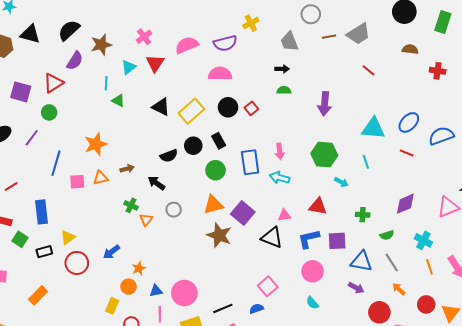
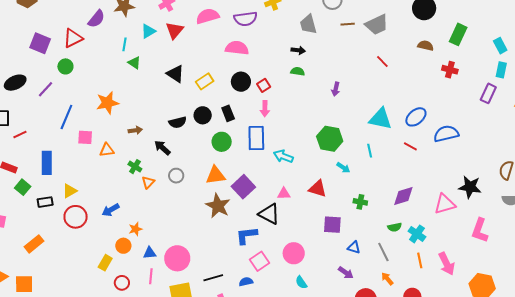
green rectangle: (443, 22) -> (458, 34), moved
purple arrow: (325, 104) -> (336, 89), size x0.6
yellow rectangle: (191, 111) -> (205, 81), size x0.7
pink arrow: (280, 151) -> (265, 109), moved
orange triangle: (101, 178) -> (107, 150), moved
green semicircle: (387, 235) -> (395, 227), moved
blue L-shape: (309, 239) -> (246, 235), moved
blue triangle: (361, 261) -> (354, 247), size x0.6
pink circle: (313, 271) -> (294, 253), moved

